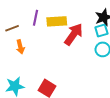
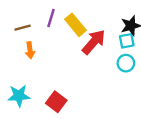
yellow rectangle: (57, 21) -> (76, 25), turned 48

